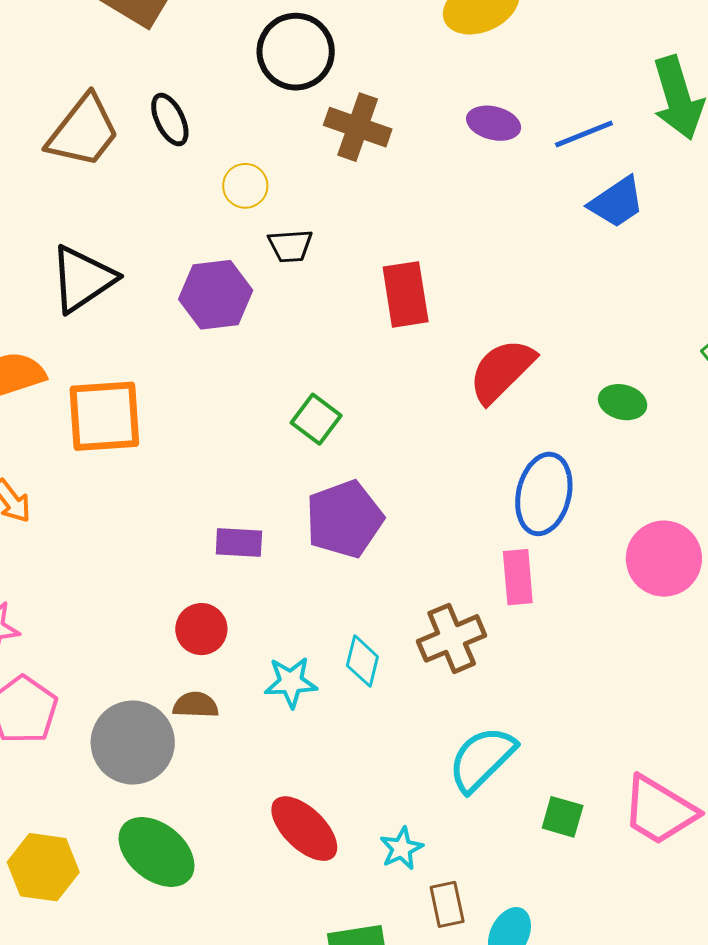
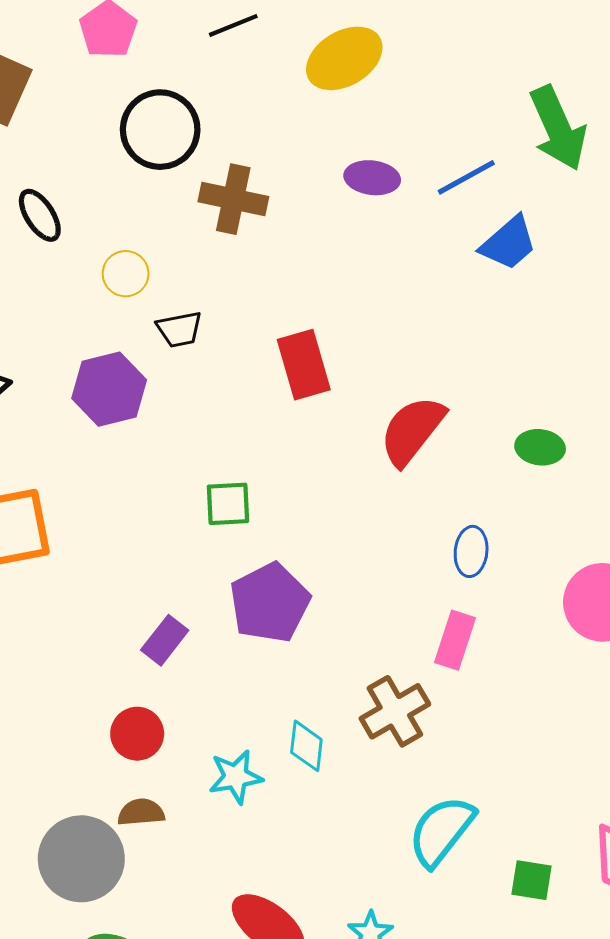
green square: (316, 419) -> (228, 504), turned -33
blue ellipse: (544, 494) -> (471, 551), size x0.6
purple rectangle: (239, 542) -> (165, 640), turned -48
pink rectangle: (518, 577) -> (455, 640), turned 30

